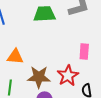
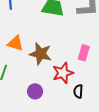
brown star: (39, 77) -> (41, 54), moved

